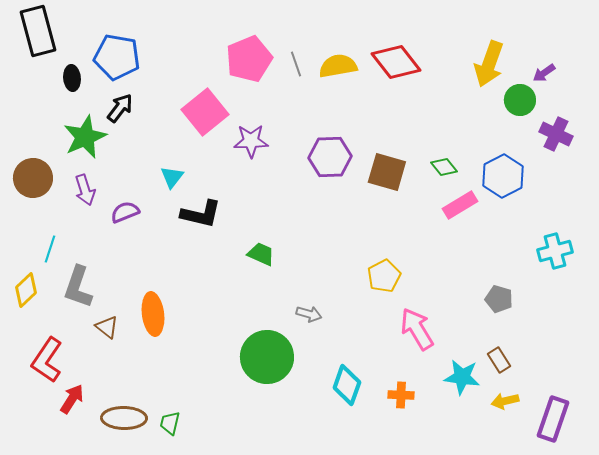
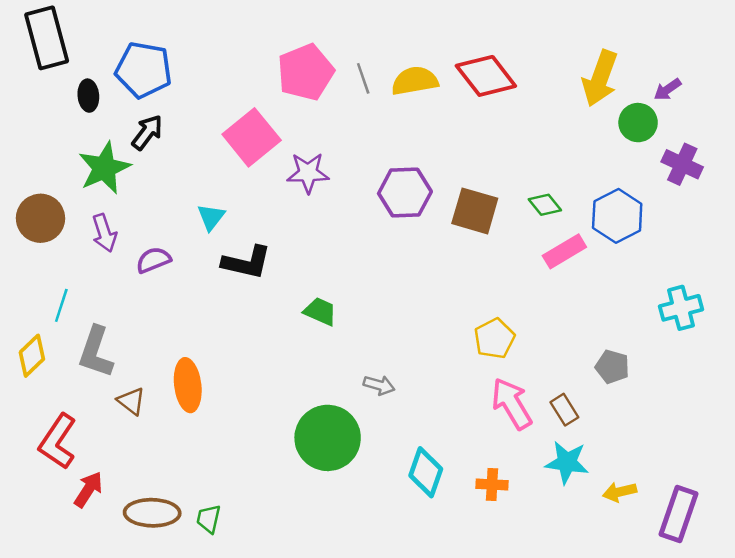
yellow pentagon: (384, 276) -> (494, 339), moved
brown rectangle: (499, 360) -> (564, 410), moved

